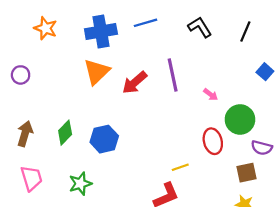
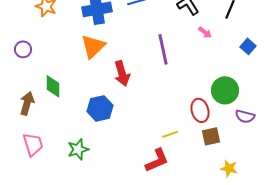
red arrow: (135, 83) -> (122, 73), moved, turned -65
pink arrow: (211, 95) -> (205, 32), moved
green diamond: (65, 133) -> (53, 86), moved, turned -45
brown square: (246, 173) -> (211, 136), moved

